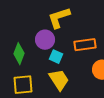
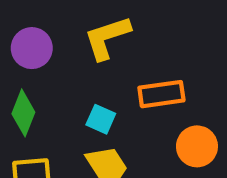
purple circle: (45, 40) -> (32, 48), moved

